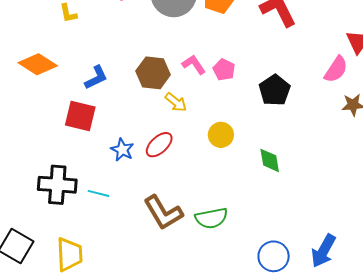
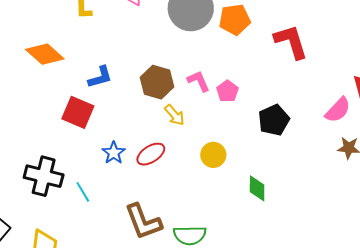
cyan line: (99, 193) -> (83, 192), turned 35

